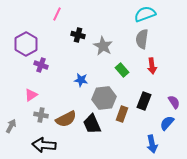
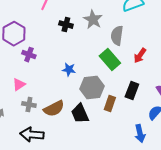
gray semicircle: (142, 39) -> (117, 36), moved
gray star: (103, 46) -> (93, 20), moved
red arrow: (152, 66) -> (140, 56), turned 42
green rectangle: (122, 70) -> (110, 60), size x1.5

